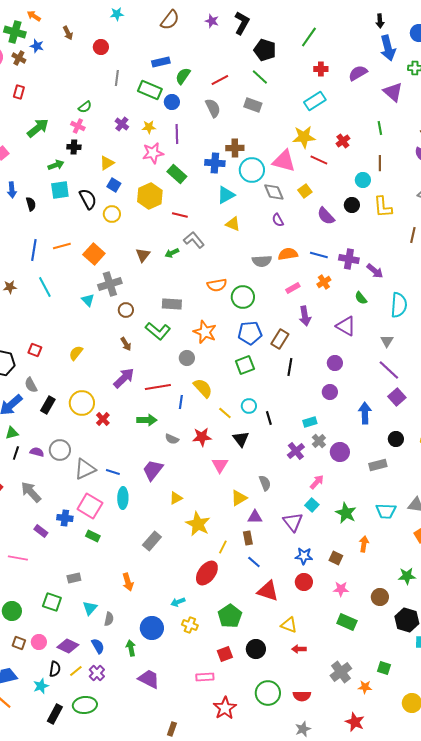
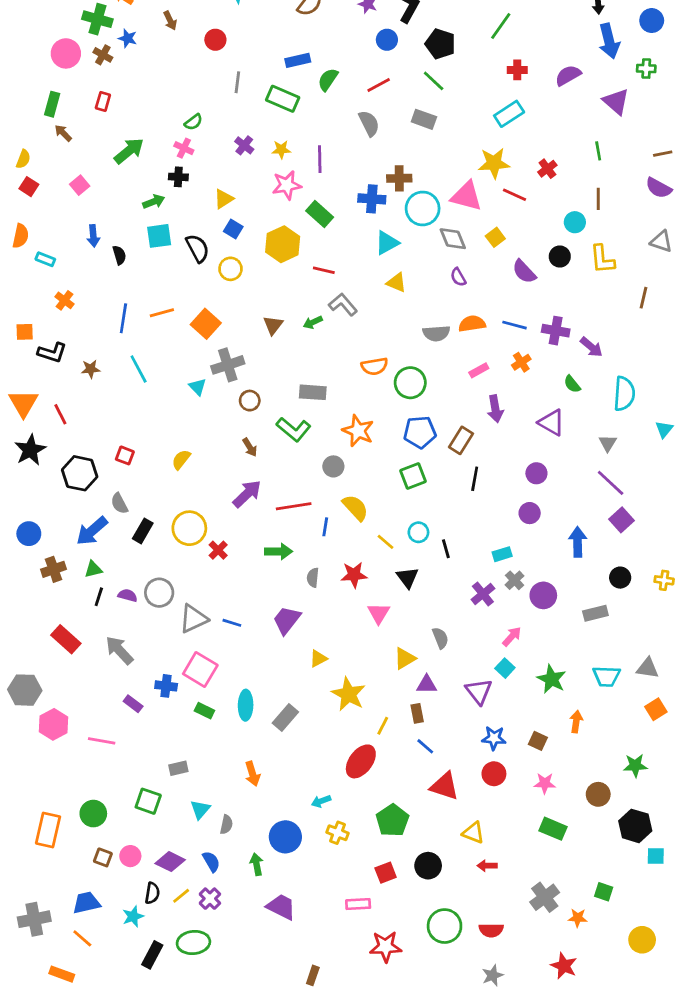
blue circle: (172, 102) -> (387, 40), moved
gray semicircle: (172, 439) -> (313, 578), turned 72
cyan ellipse: (123, 498) -> (246, 705), moved
red star: (225, 708) -> (386, 947), turned 30

